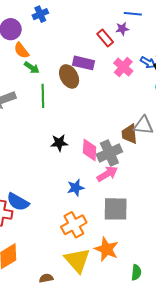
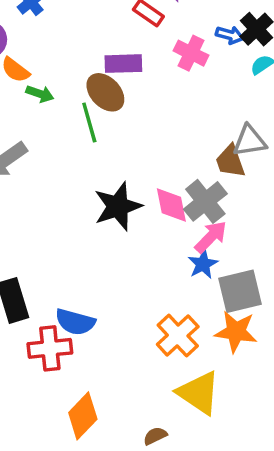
green line: (43, 96) -> (89, 122), moved
black star: (59, 143) -> (118, 206), size x1.6
blue star: (76, 188) -> (203, 264), moved
orange star: (106, 249) -> (236, 332), moved

